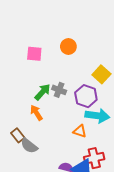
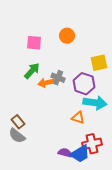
yellow square: (101, 74) -> (99, 63), turned 36
green arrow: (43, 92) -> (32, 71), moved
orange arrow: (36, 113) -> (46, 83), moved, turned -70
gray semicircle: (29, 146) -> (17, 136), moved

